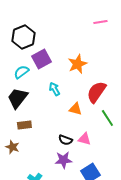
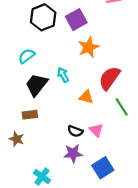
black hexagon: (23, 37) -> (43, 17), moved
purple square: (41, 59) -> (76, 20), moved
black trapezoid: (17, 98) -> (36, 85), moved
pink triangle: (84, 139) -> (96, 130), turned 32

